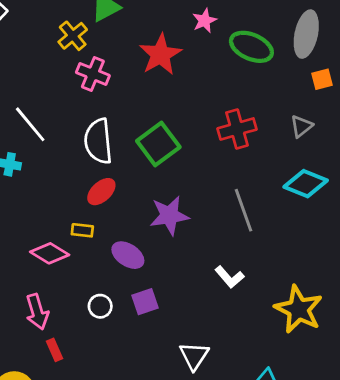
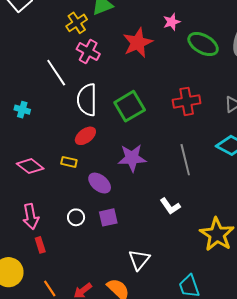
white line: (30, 124) -> (56, 73), moved
pink diamond: (50, 253) -> (30, 166), moved

